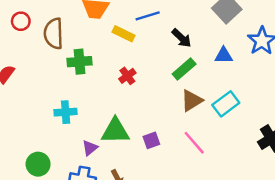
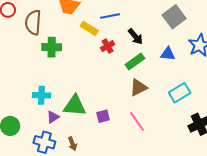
red cross: (127, 76) -> (108, 46), moved
cyan rectangle: (226, 104) -> (180, 93), moved
cyan cross: (66, 112) -> (42, 95), moved

